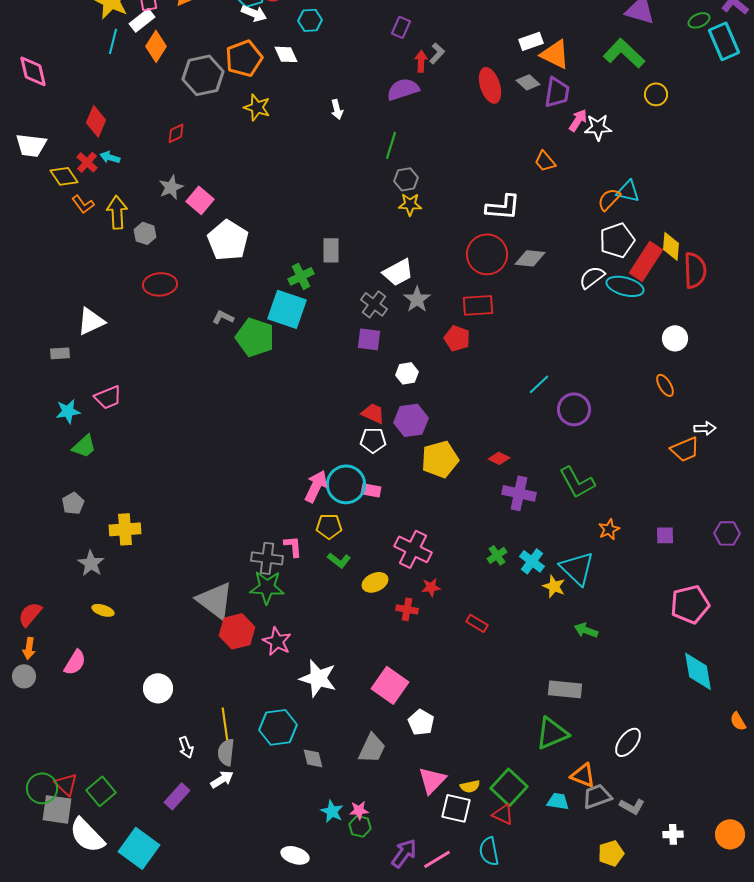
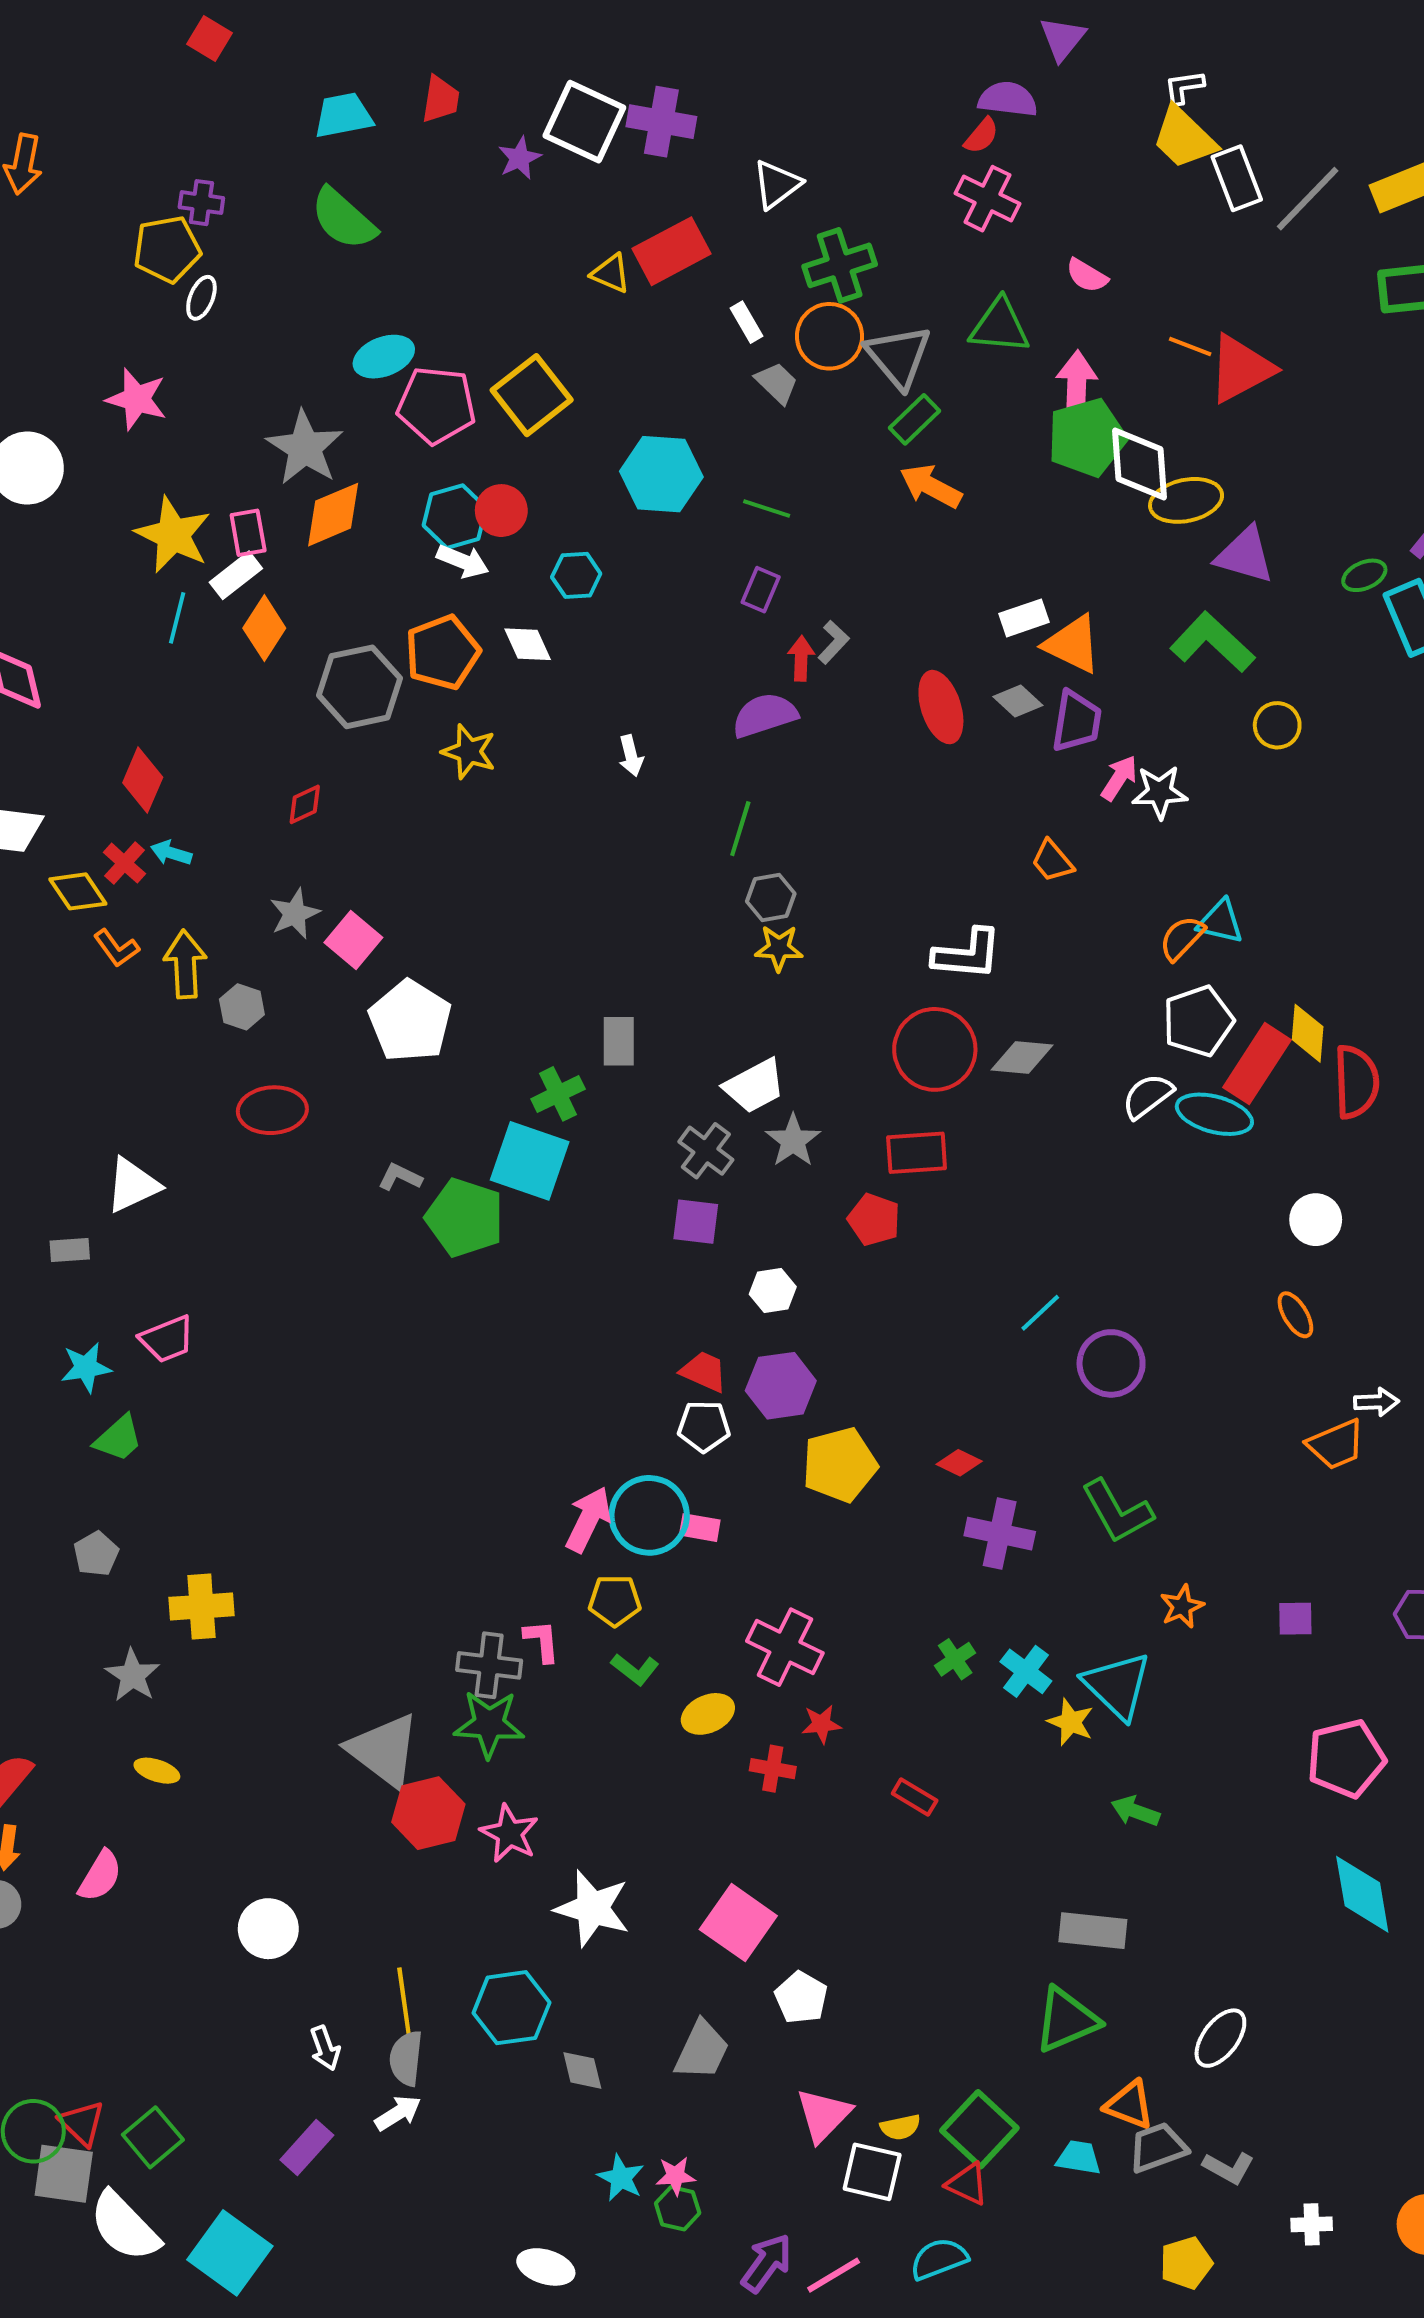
cyan semicircle: (489, 851) -> (939, 2259), turned 80

